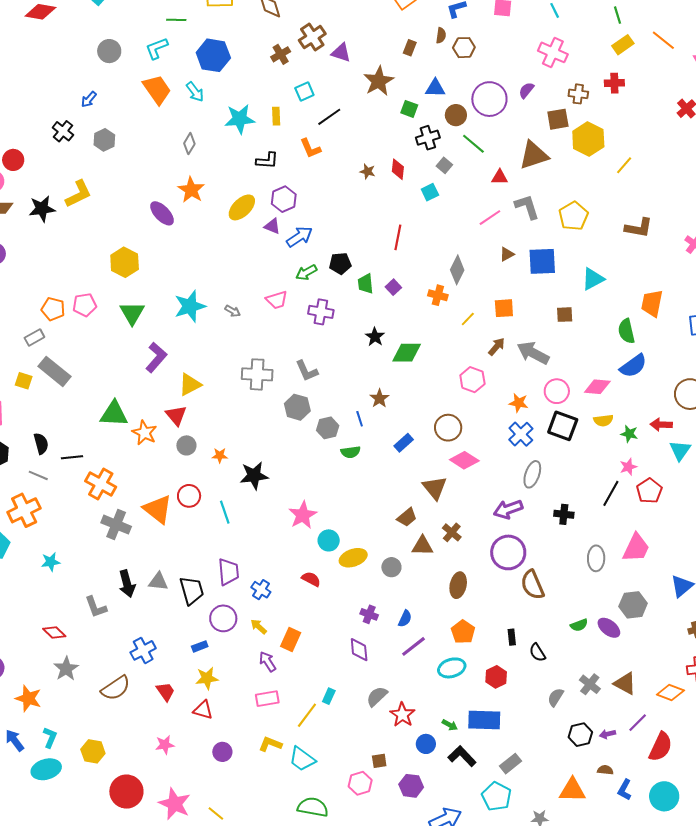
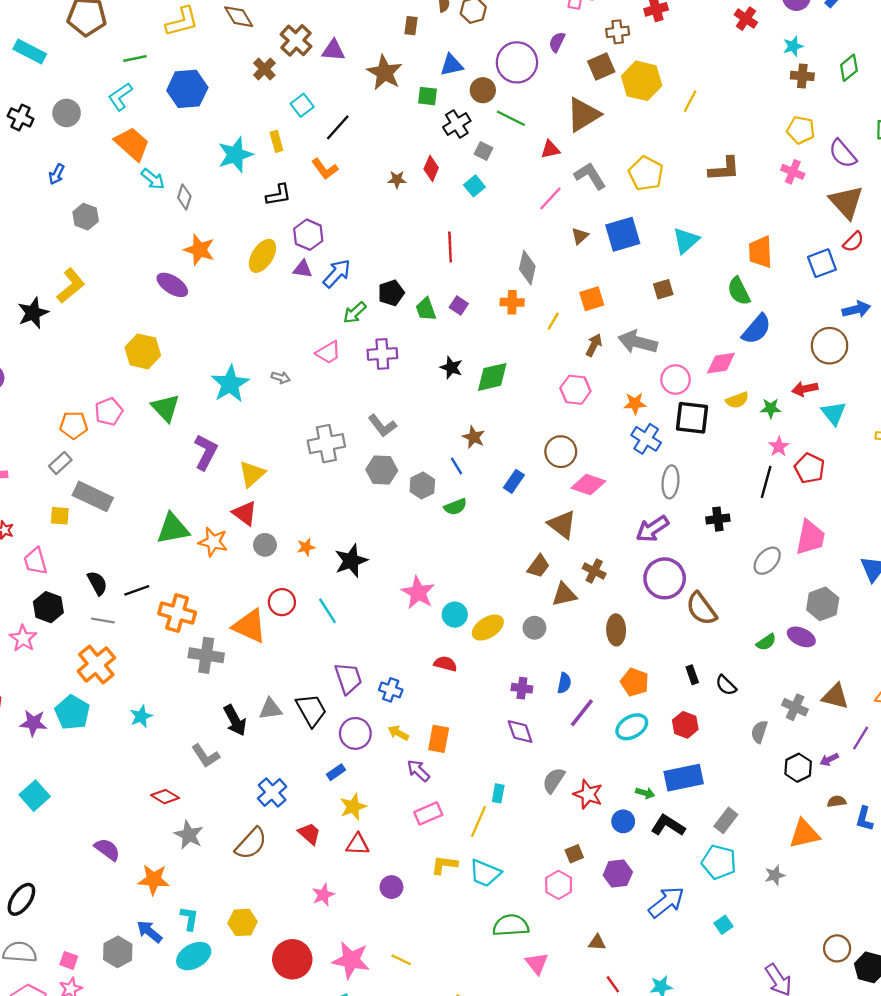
cyan arrow: (195, 92) -> (153, 179), moved
black cross: (63, 131) -> (21, 117), moved
red diamond: (398, 169) -> (431, 168), turned 30
gray ellipse: (596, 558) -> (767, 561), turned 55

